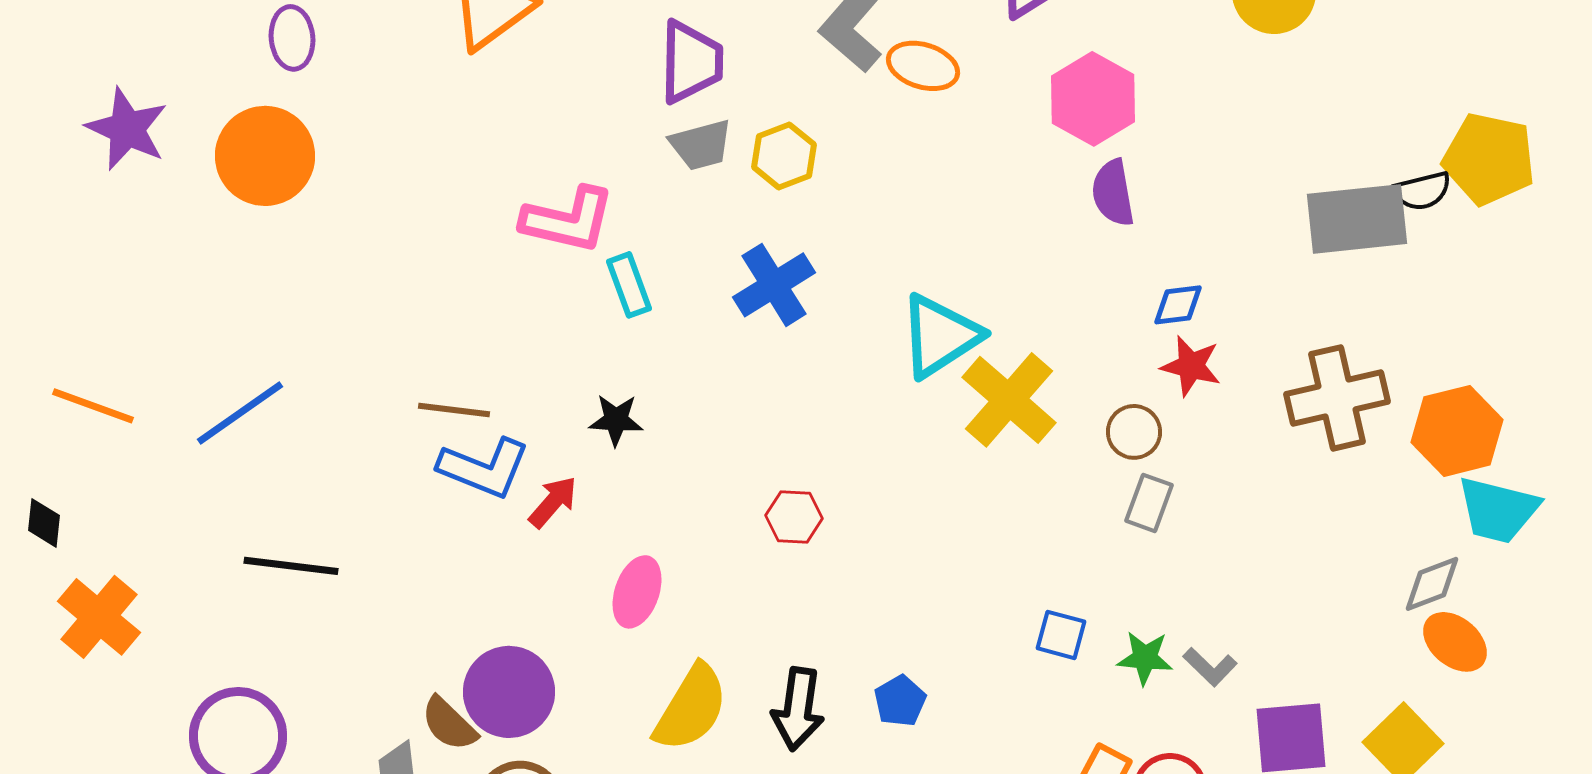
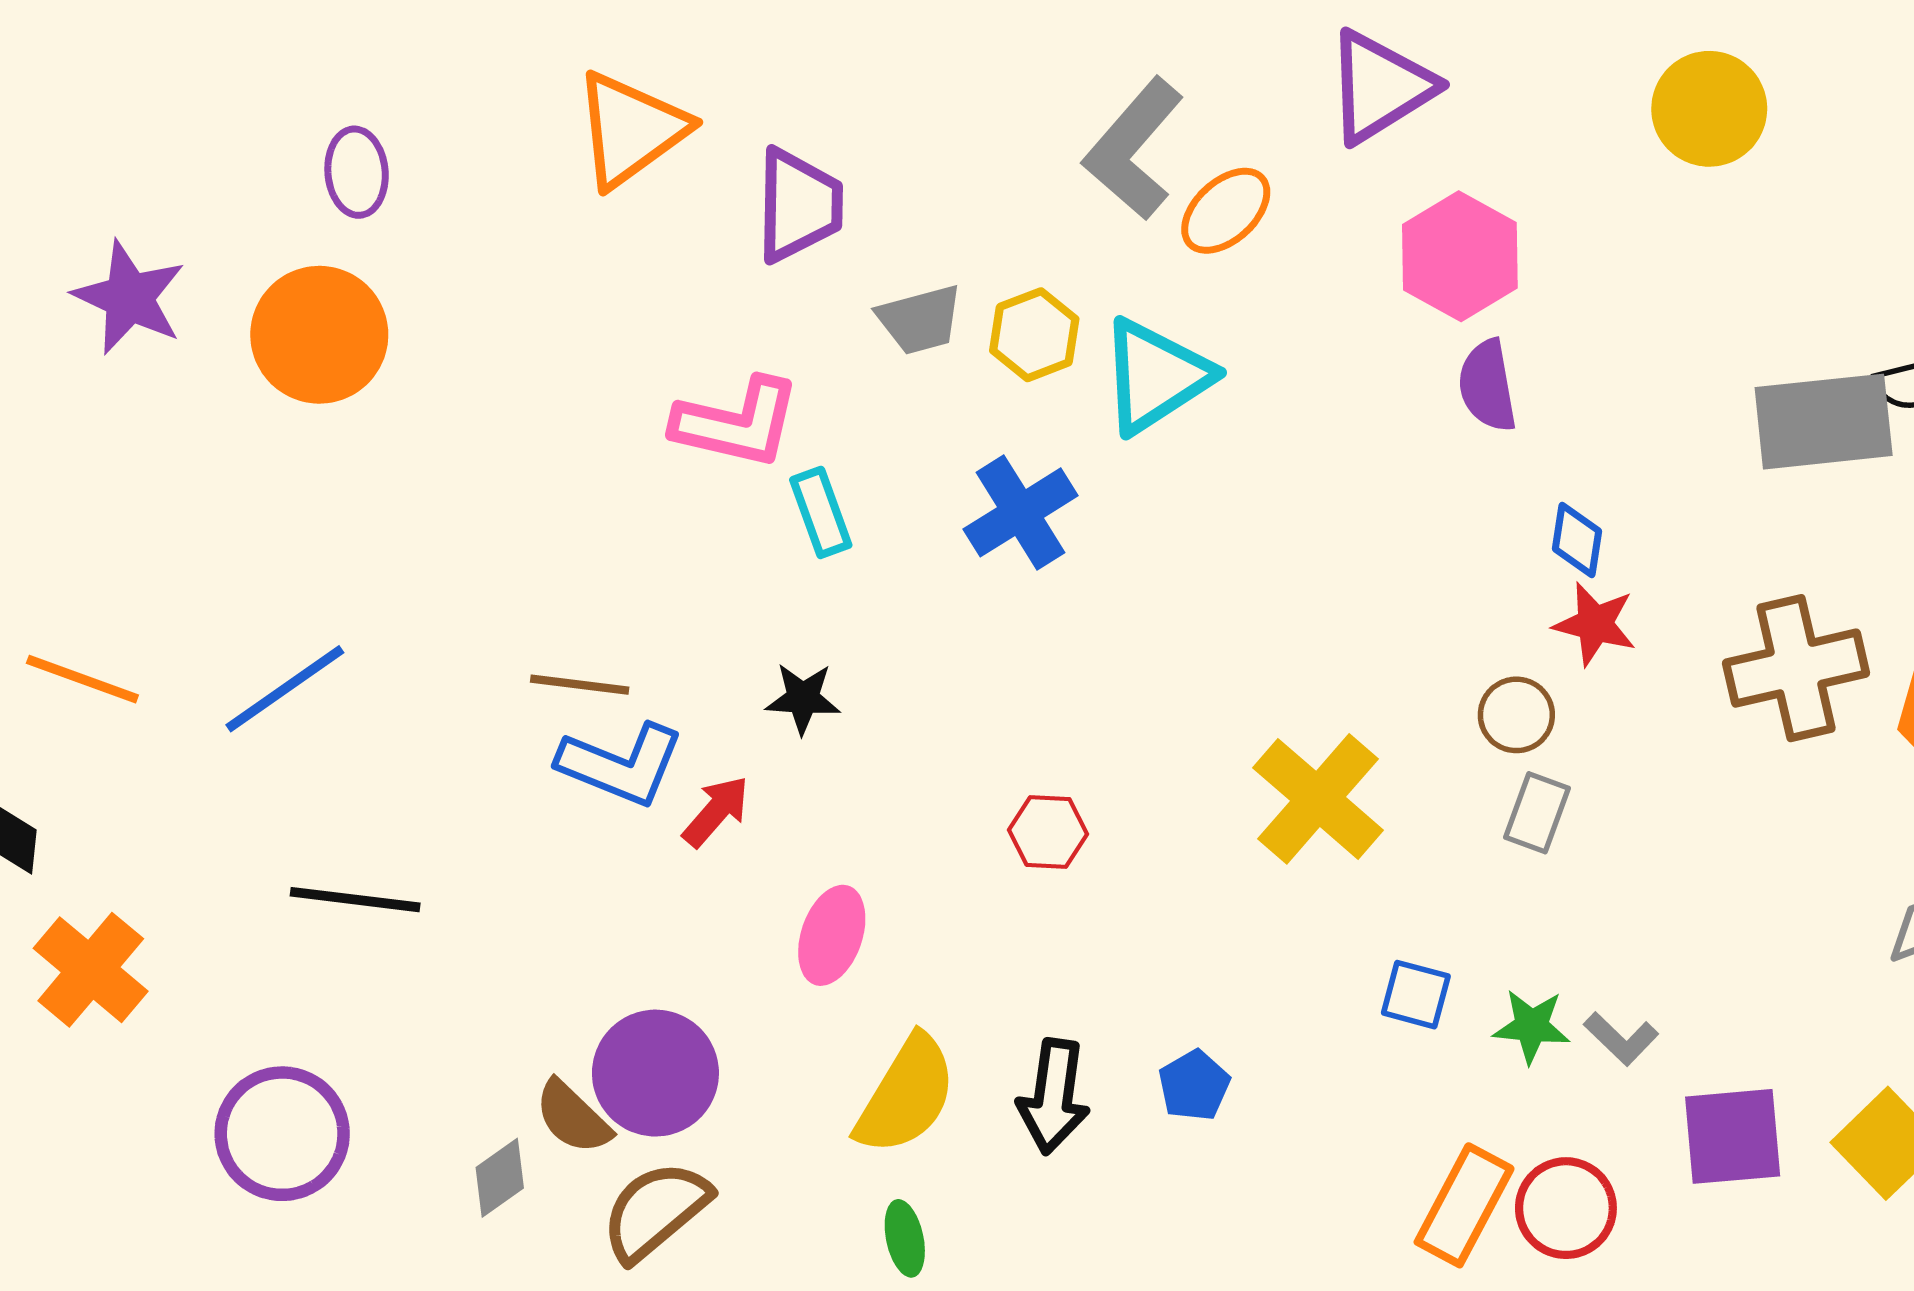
purple trapezoid: (691, 62) -> (799, 205), moved
orange ellipse: (923, 66) -> (1226, 211), turned -60
blue diamond: (1178, 305) -> (1577, 540), turned -74
cyan triangle: (940, 336) -> (1155, 376), moved
yellow cross: (1009, 400) -> (1318, 799), moved

